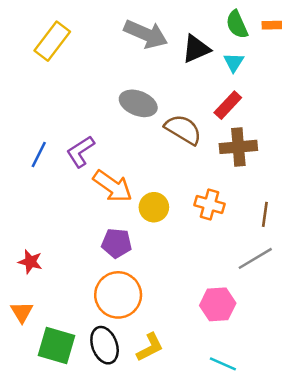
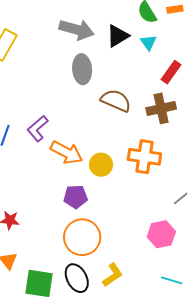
gray ellipse: (138, 103) -> (82, 69), moved, turned 72
red rectangle: (228, 105) -> (171, 72), moved
orange cross: (209, 204) -> (144, 157), size x1.4

